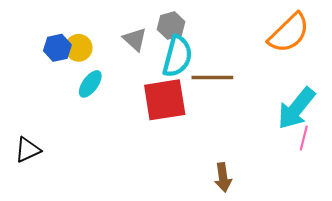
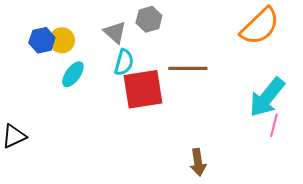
cyan semicircle: (177, 56) -> (124, 62), moved, size x0.7

